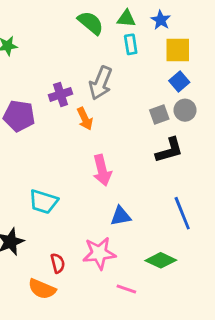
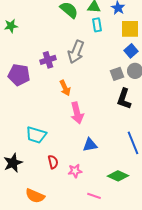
orange arrow: (85, 119) -> (65, 88), moved
black L-shape: (169, 150) -> (124, 99), turned 125
pink star: (99, 253) -> (75, 171), size x0.6
red semicircle: (58, 263) -> (53, 162), moved

